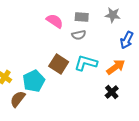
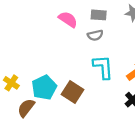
cyan L-shape: (86, 63) -> (103, 67), turned 70
brown square: (59, 64) -> (73, 92), moved

